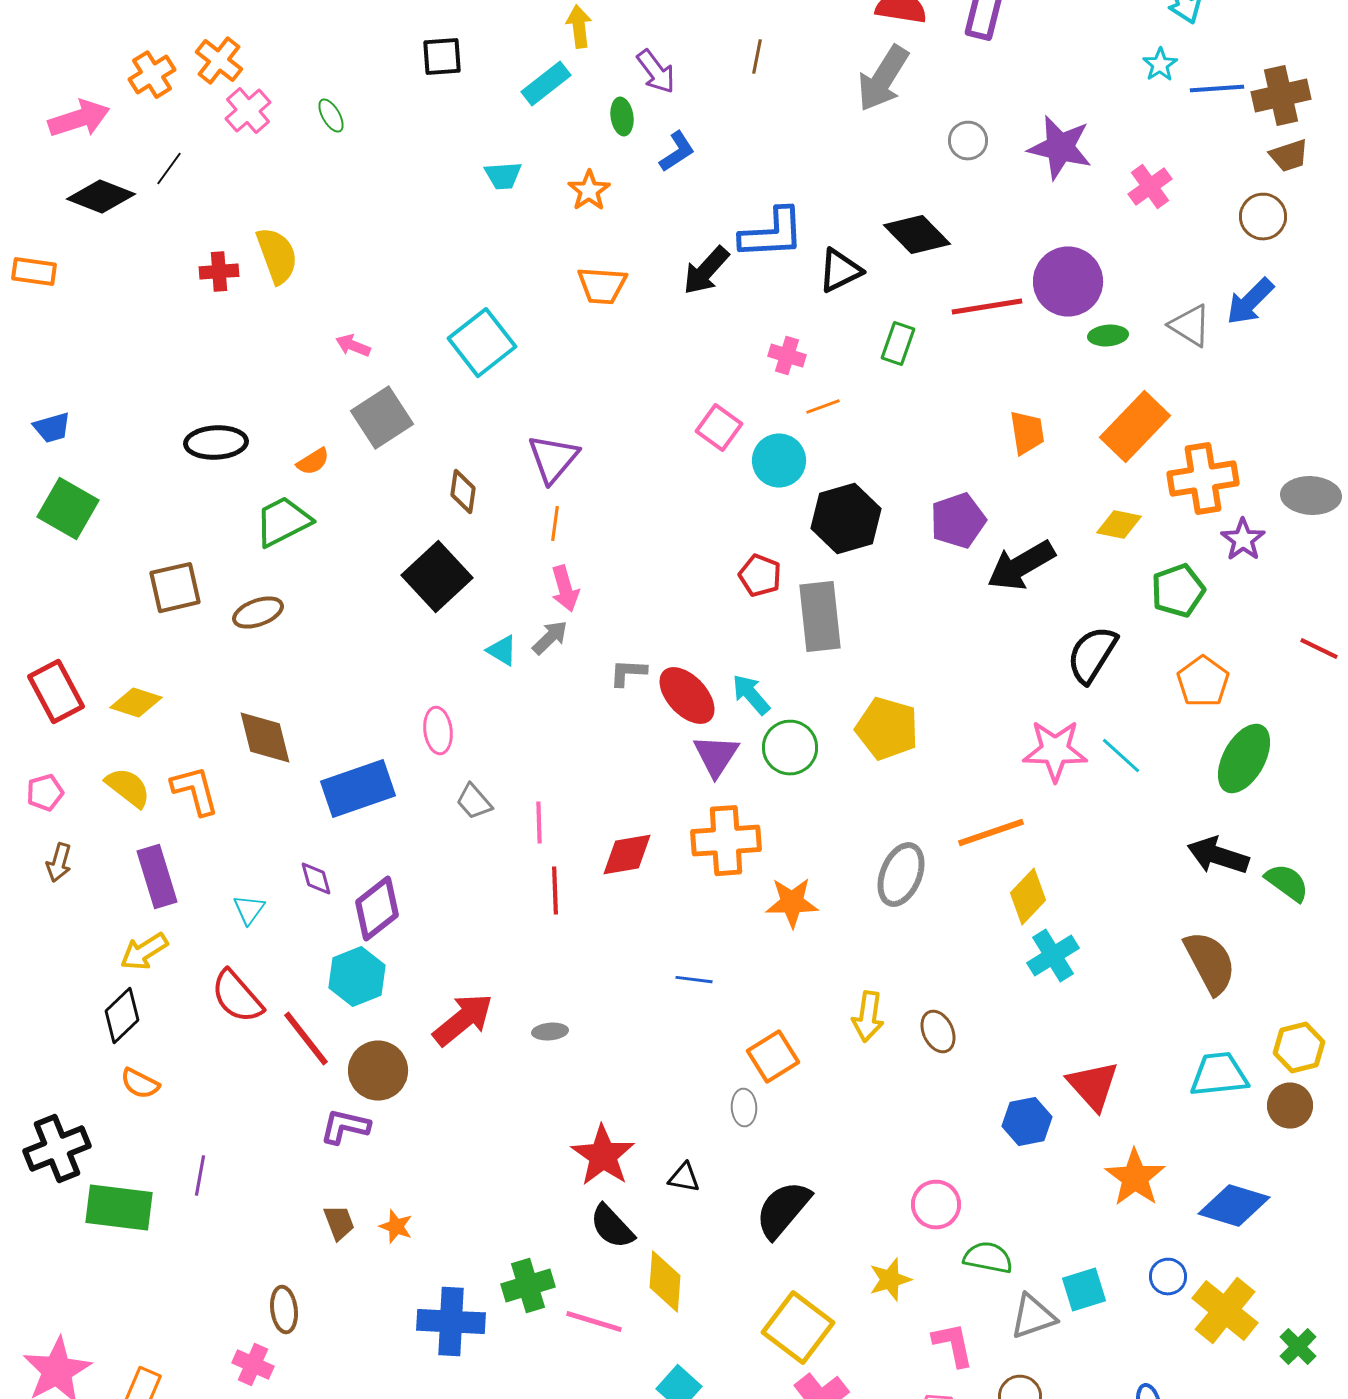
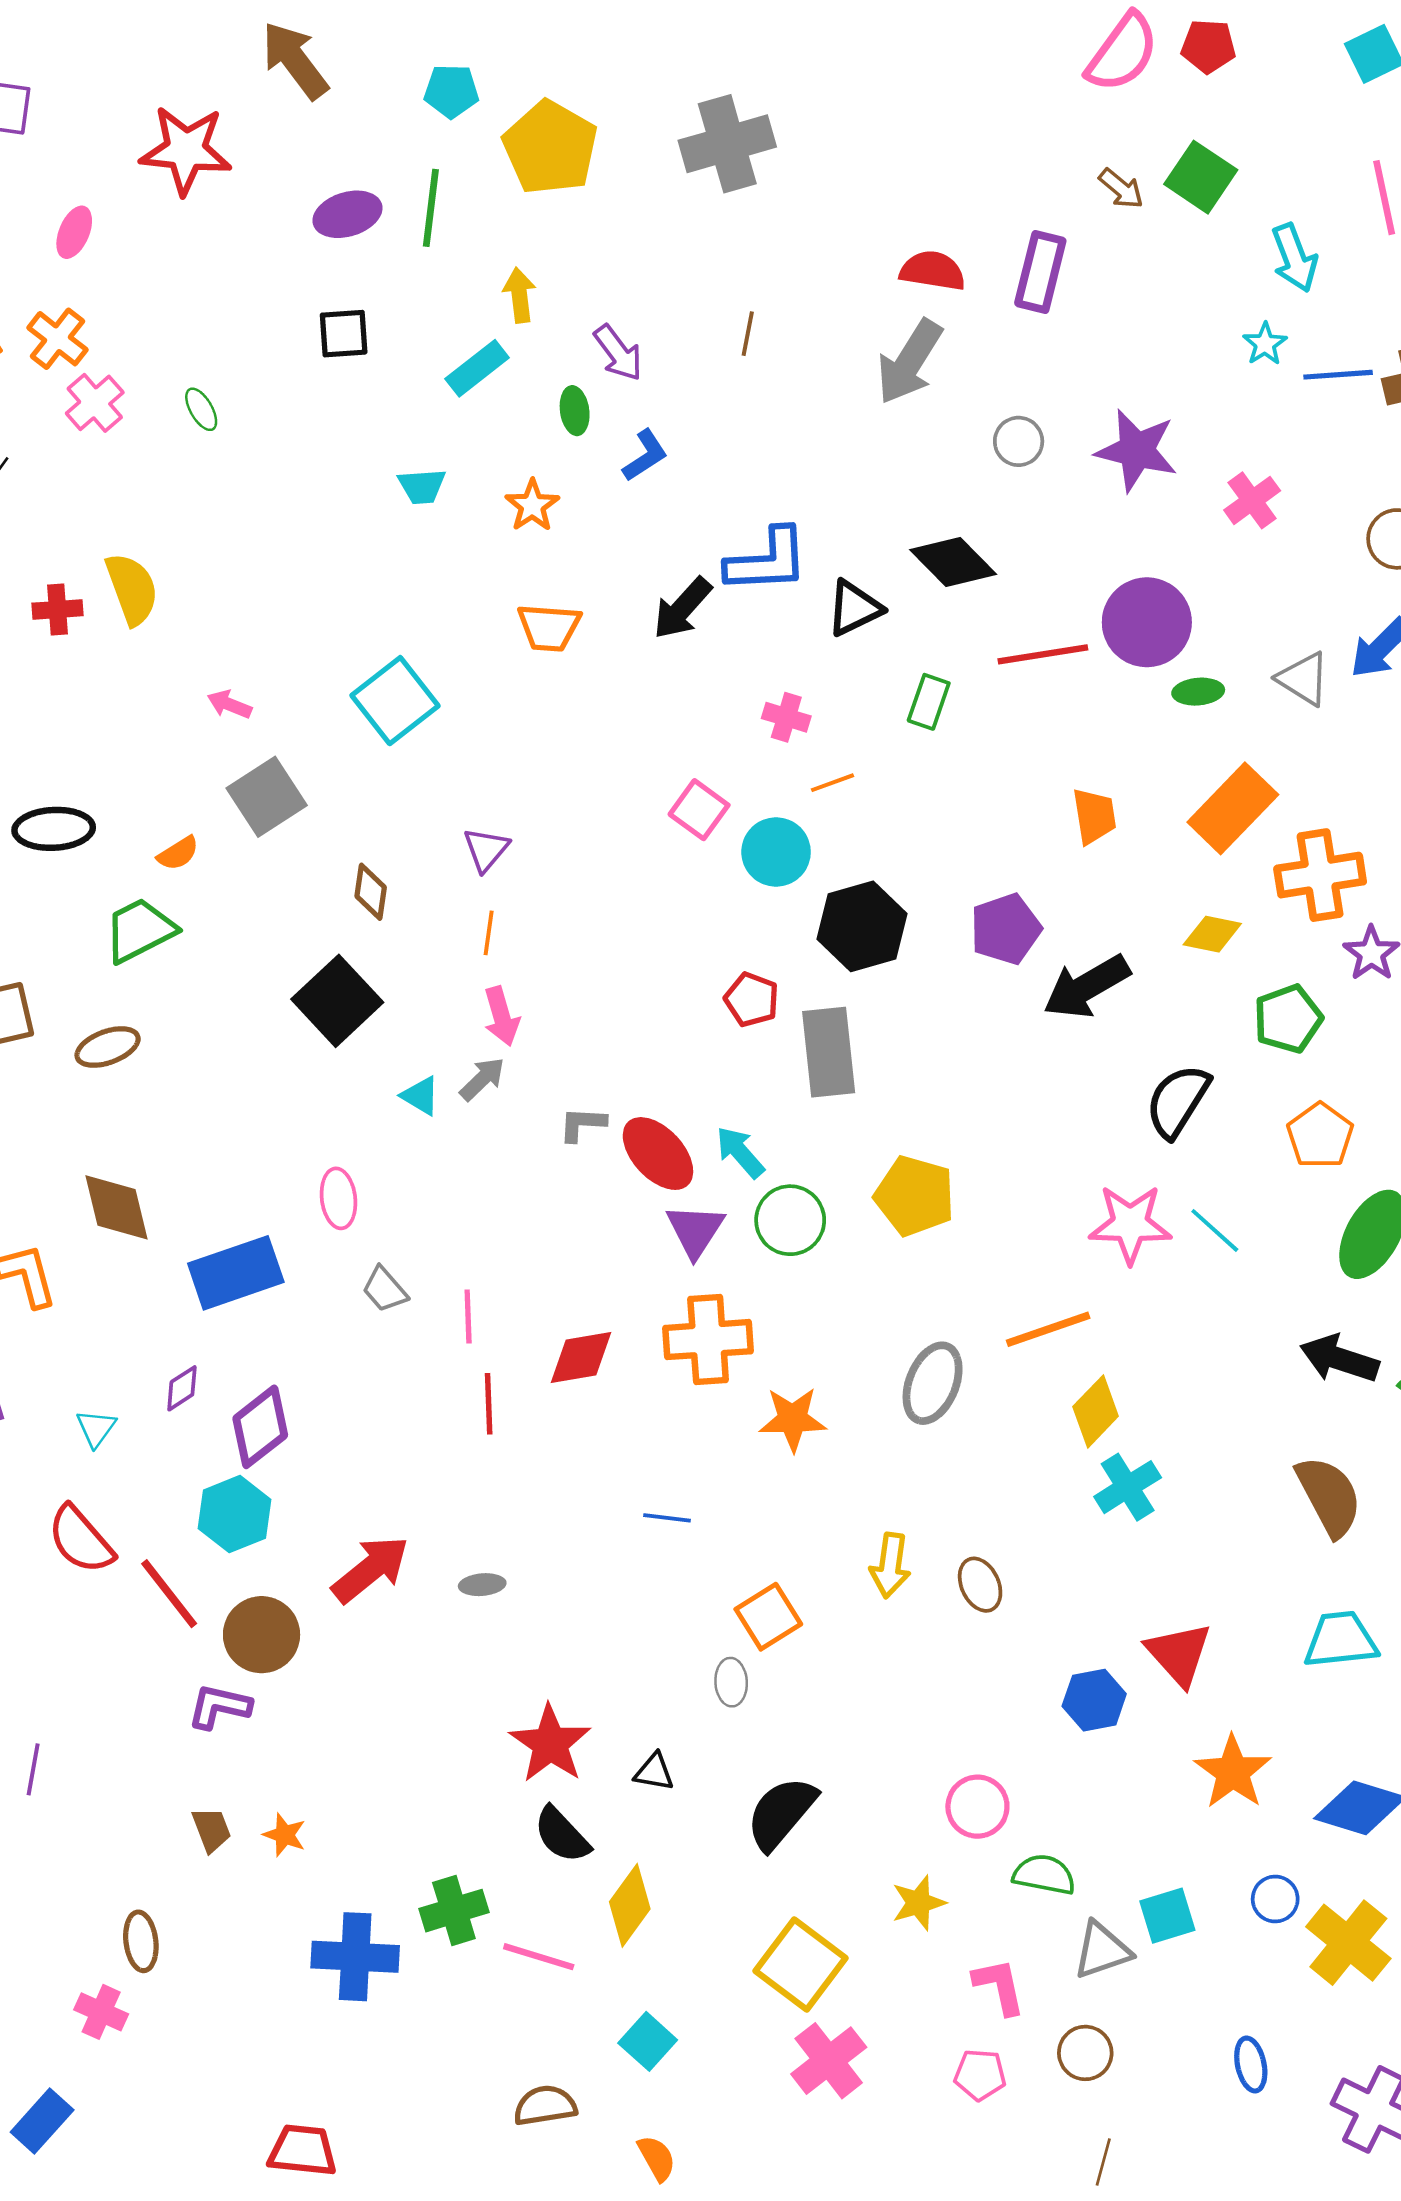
purple triangle: (553, 459) -> (486, 849), size x0.7
purple diamond: (316, 879) -> (182, 1388), turned 72
yellow diamond: (665, 1282) -> (630, 1905), turned 32

